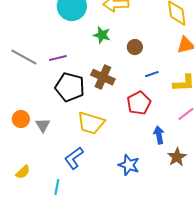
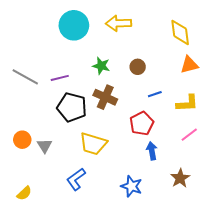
green star: (102, 35) -> (101, 66), moved
blue arrow: (159, 135) -> (152, 151), moved

